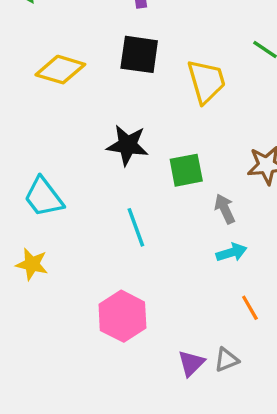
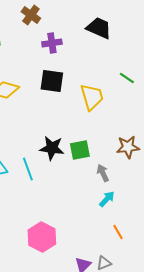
black star: (127, 145) -> (52, 148), moved
cyan line: (136, 227) -> (28, 169), moved
cyan arrow: (231, 252) -> (107, 199), turned -30

